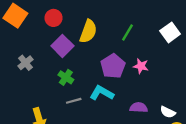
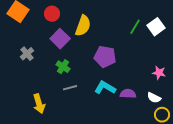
green line: (127, 32) -> (135, 27), moved
purple pentagon: (113, 66) -> (105, 57), turned -30
pink star: (141, 66) -> (159, 73), moved
cyan L-shape: (102, 93) -> (105, 88), moved

